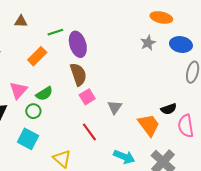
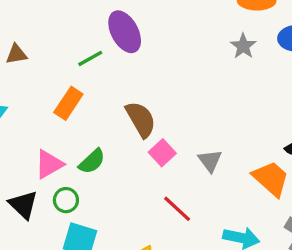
brown triangle: (21, 21) -> (16, 54), moved
purple ellipse: (78, 44) -> (125, 32), moved
pink triangle: (18, 90) -> (49, 164), turned 30
green circle: (33, 111) -> (66, 200), moved

